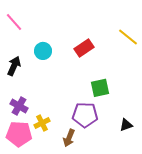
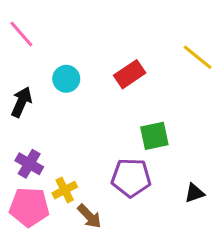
brown arrow: (69, 138) -> (89, 216), moved, turned -66

